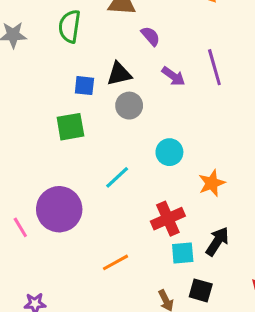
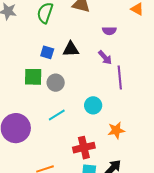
purple semicircle: (150, 36) -> (109, 31), moved, turned 120
purple line: (214, 67) -> (120, 77), moved
gray circle: (129, 106) -> (56, 83), moved

